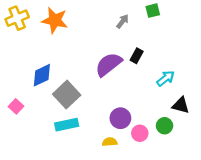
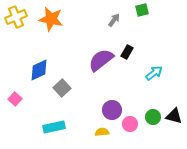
gray square: (67, 95) -> (62, 88), size x0.7
black triangle: (181, 105) -> (174, 116), moved
cyan rectangle: (67, 125) -> (54, 127), moved

